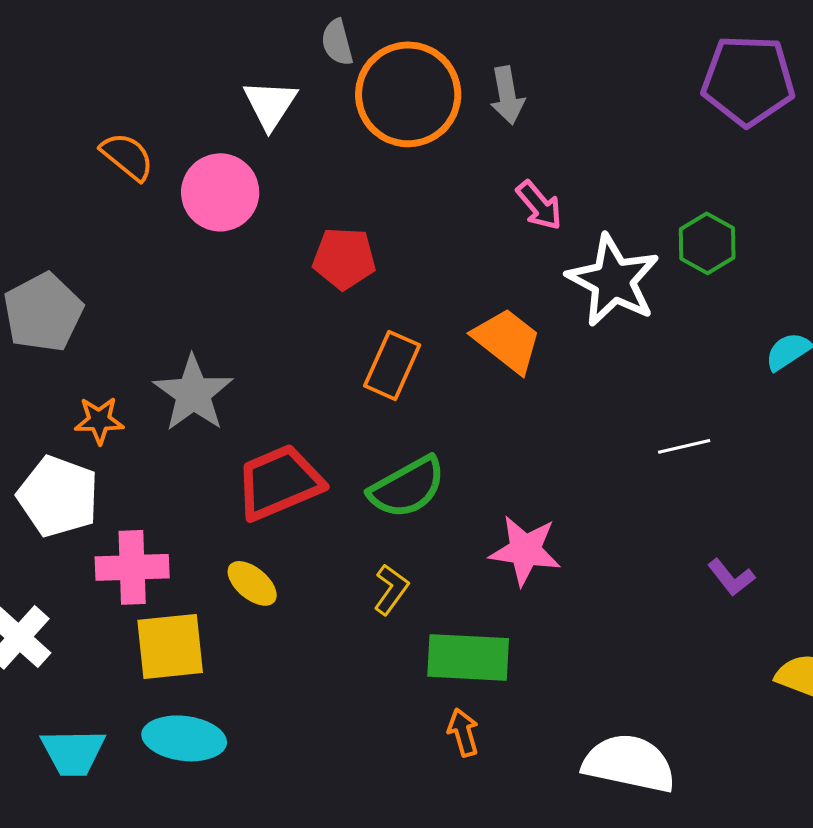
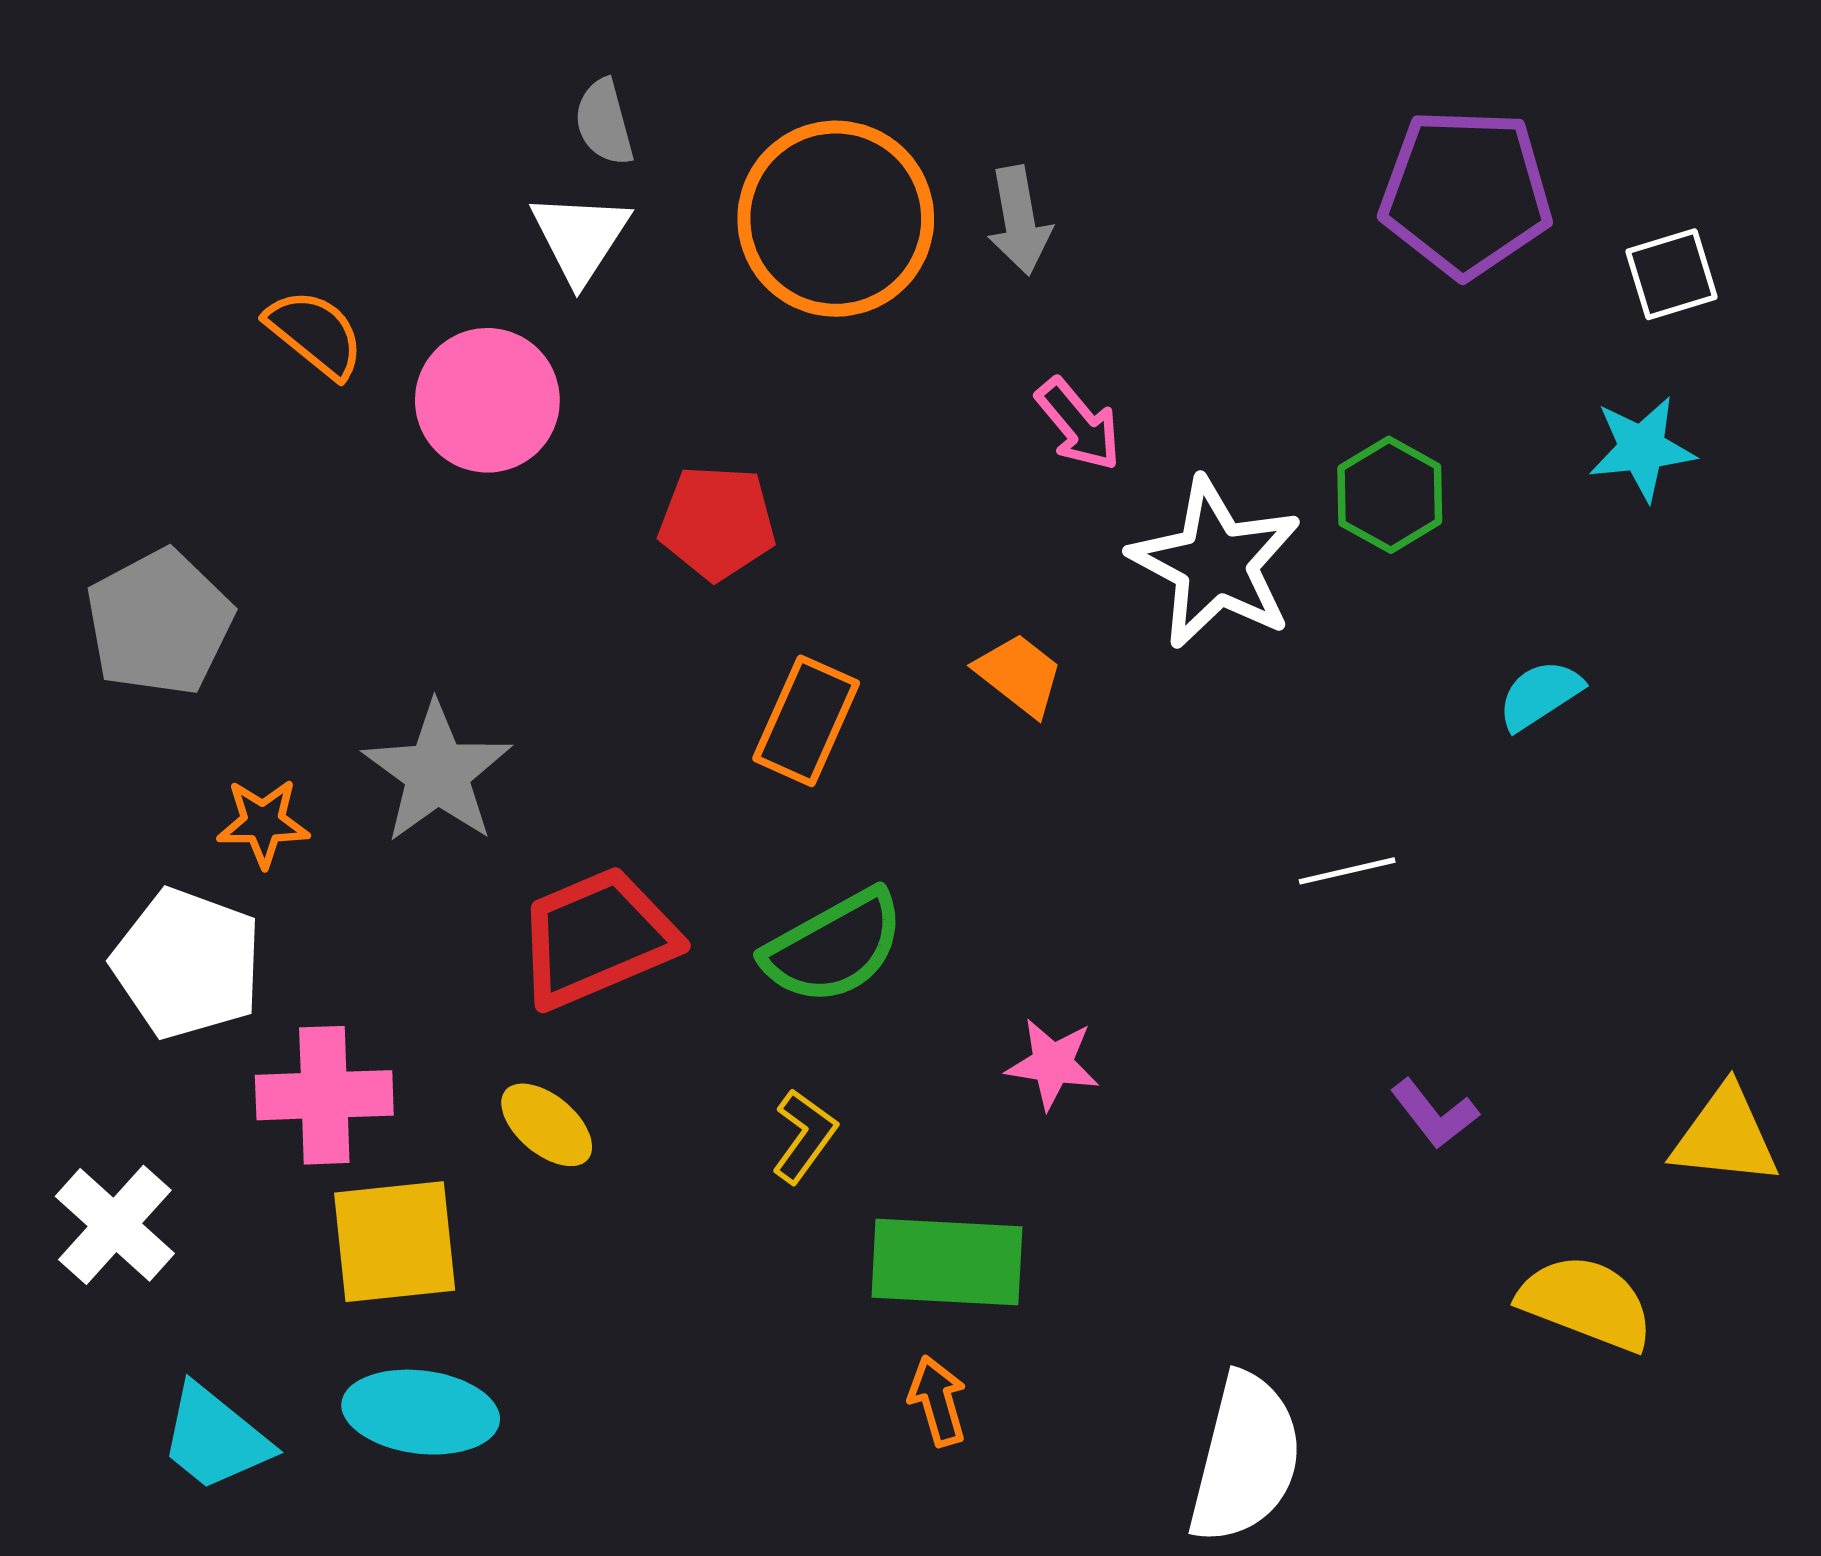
gray semicircle: (337, 42) -> (604, 122), moved
orange trapezoid: (507, 340) -> (1019, 675), size x0.7
pink star: (525, 550) -> (1053, 1064), size x0.7
cyan trapezoid: (73, 752) -> (215, 1438), turned 40
white semicircle: (629, 763) -> (1245, 1458), turned 92

